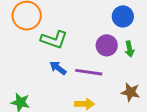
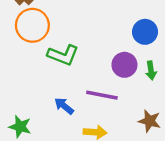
blue arrow: (58, 68) -> (64, 106), moved

